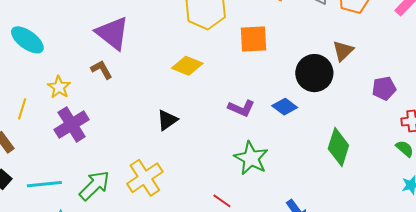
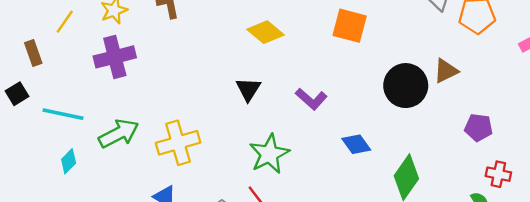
blue diamond: (285, 107) -> (356, 144), moved
black triangle: (167, 120) -> (248, 89), moved, turned -40
green star: (251, 158) -> (269, 154), moved

